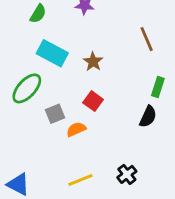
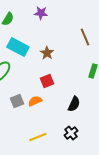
red square: (93, 101) -> (47, 81), turned 32
gray square: (55, 114) -> (17, 101), moved
black semicircle: (148, 117) -> (74, 104), moved

